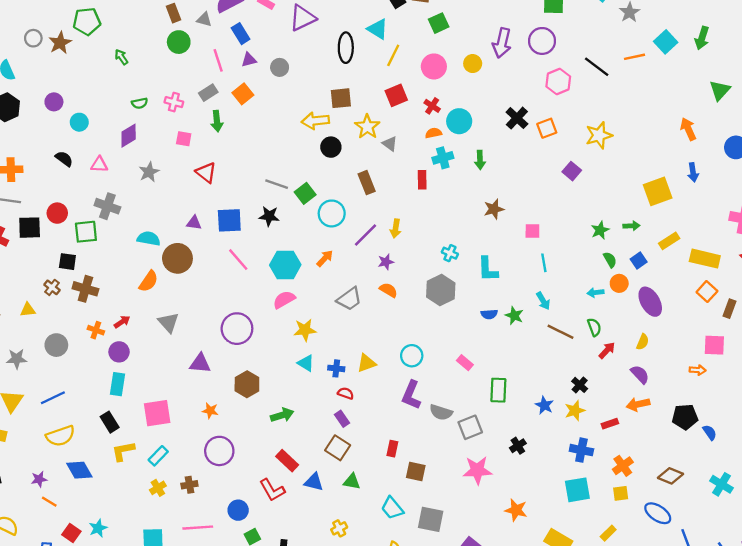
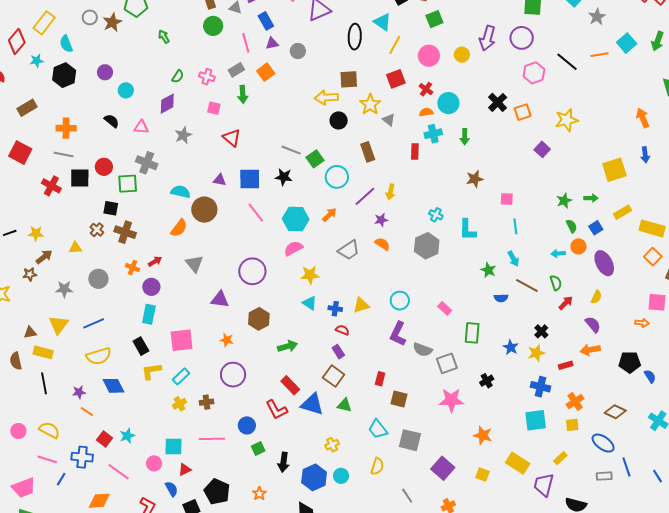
green semicircle: (140, 103) -> (178, 76), turned -48
blue semicircle: (489, 314) -> (501, 298), moved
blue triangle: (314, 482) -> (312, 404), size x1.4

